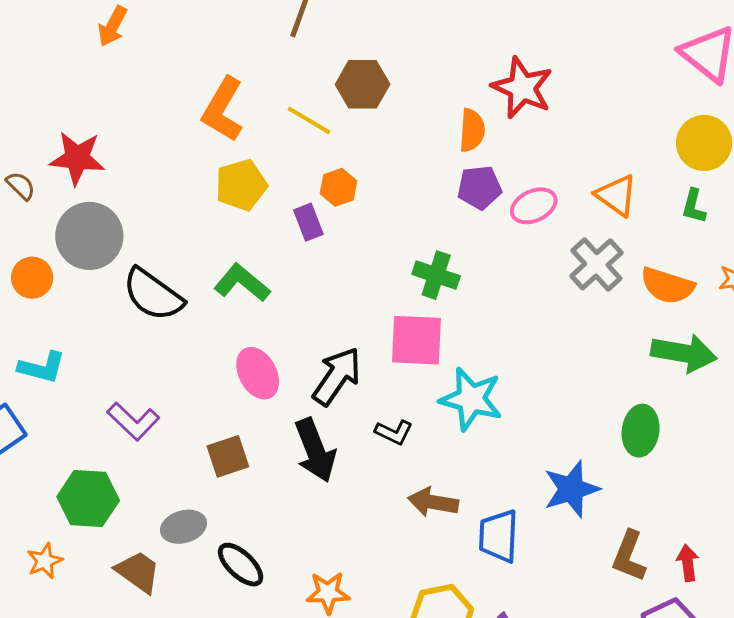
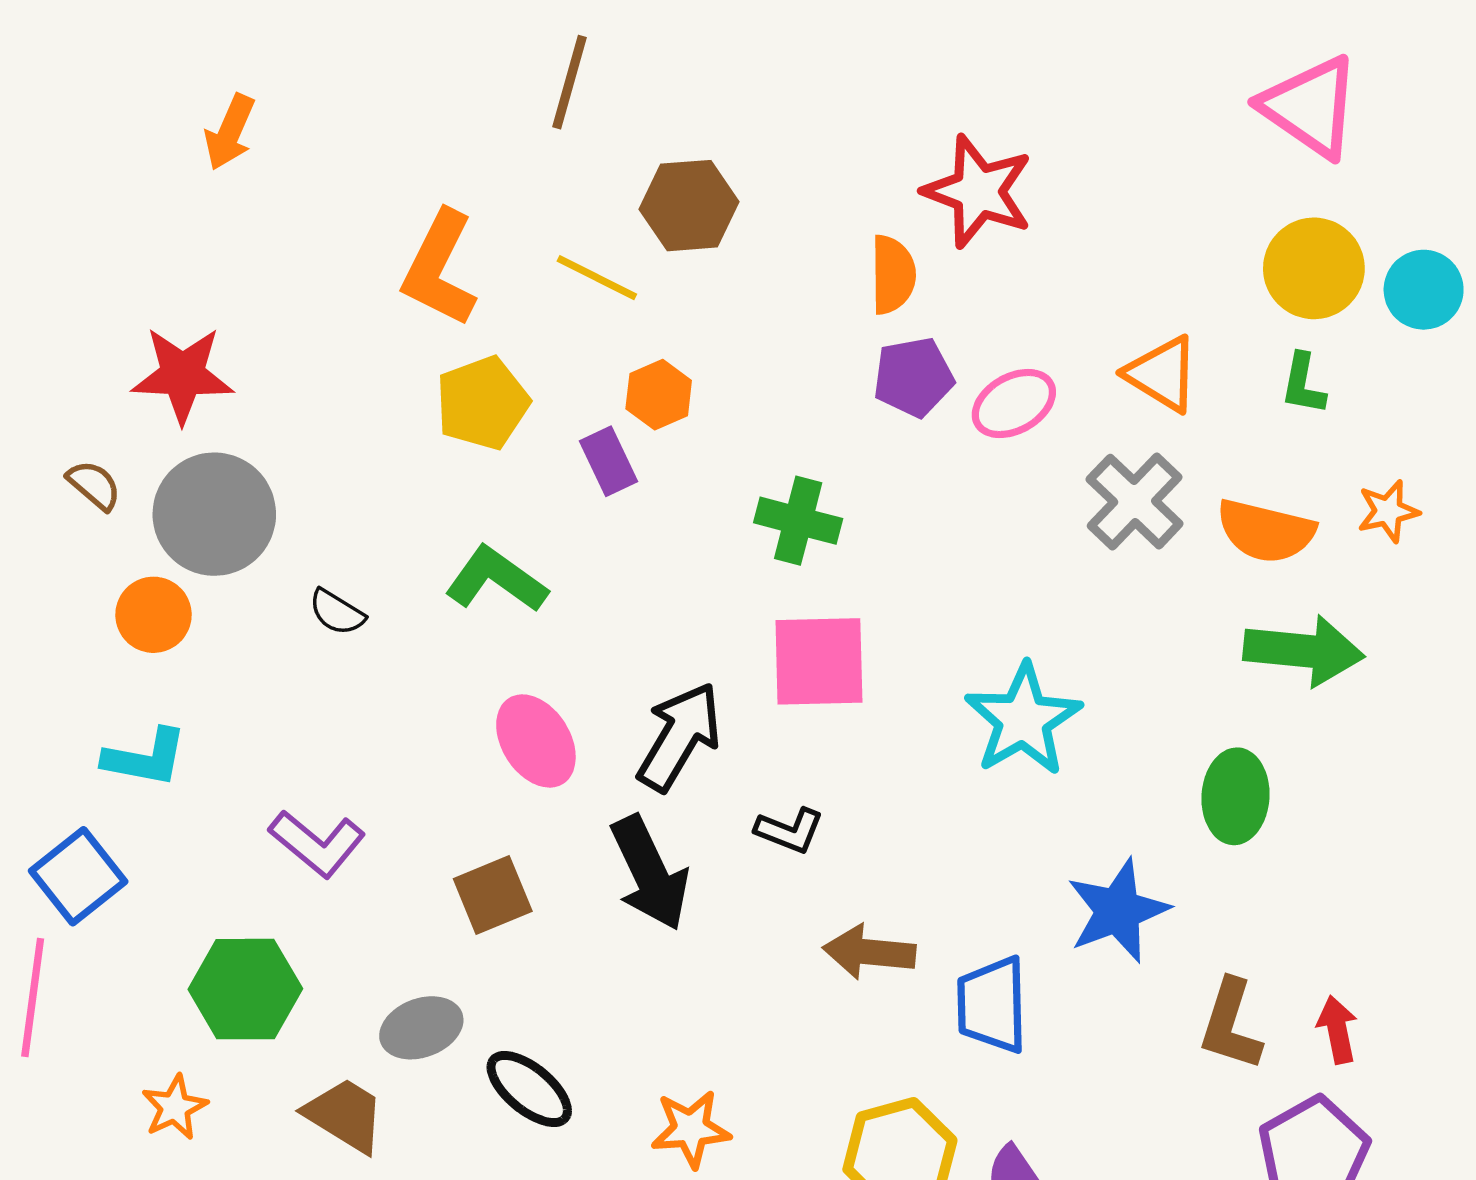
brown semicircle: (21, 186) -> (94, 485), moved
green cross: (436, 275) -> (798, 521), moved
orange circle: (32, 278) -> (153, 615), moved
black semicircle: (153, 295) -> (337, 612), size x0.5
cyan star: (471, 399) -> (1023, 720), moved, turned 30

